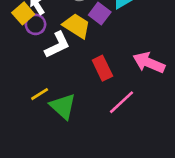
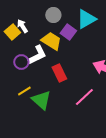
purple circle: (36, 24) -> (21, 62), moved
red rectangle: (102, 68) -> (59, 73), moved

